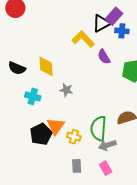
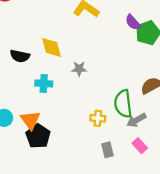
purple semicircle: (104, 57) -> (133, 22), moved
orange triangle: (56, 126) -> (30, 120), moved
black pentagon: (41, 134) -> (38, 136), moved

